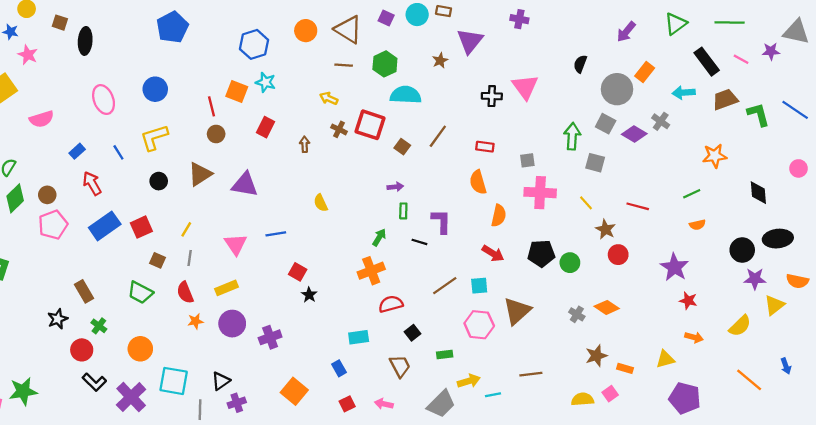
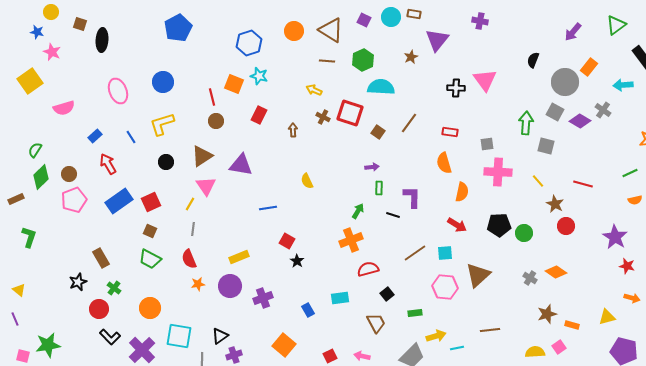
pink triangle: (236, 244) -> (206, 186), moved
brown square: (158, 260) -> (150, 231), moved
yellow rectangle: (226, 288) -> (239, 257), moved
blue rectangle: (339, 368) -> (308, 310), moved

